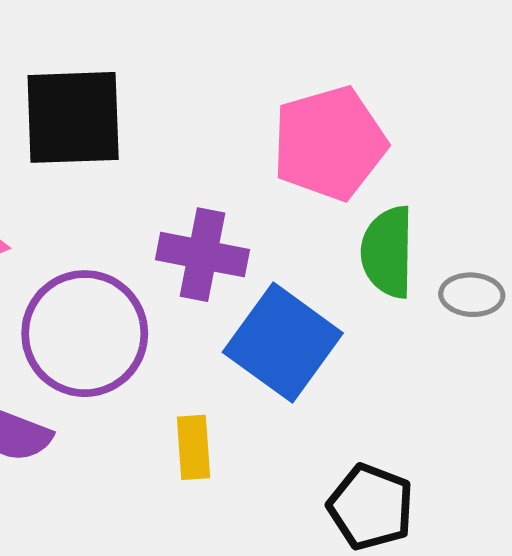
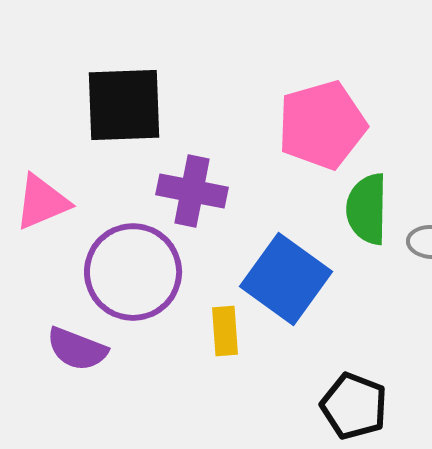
purple cross: (203, 255) -> (192, 191), moved
yellow rectangle: (193, 447) -> (225, 331), moved

